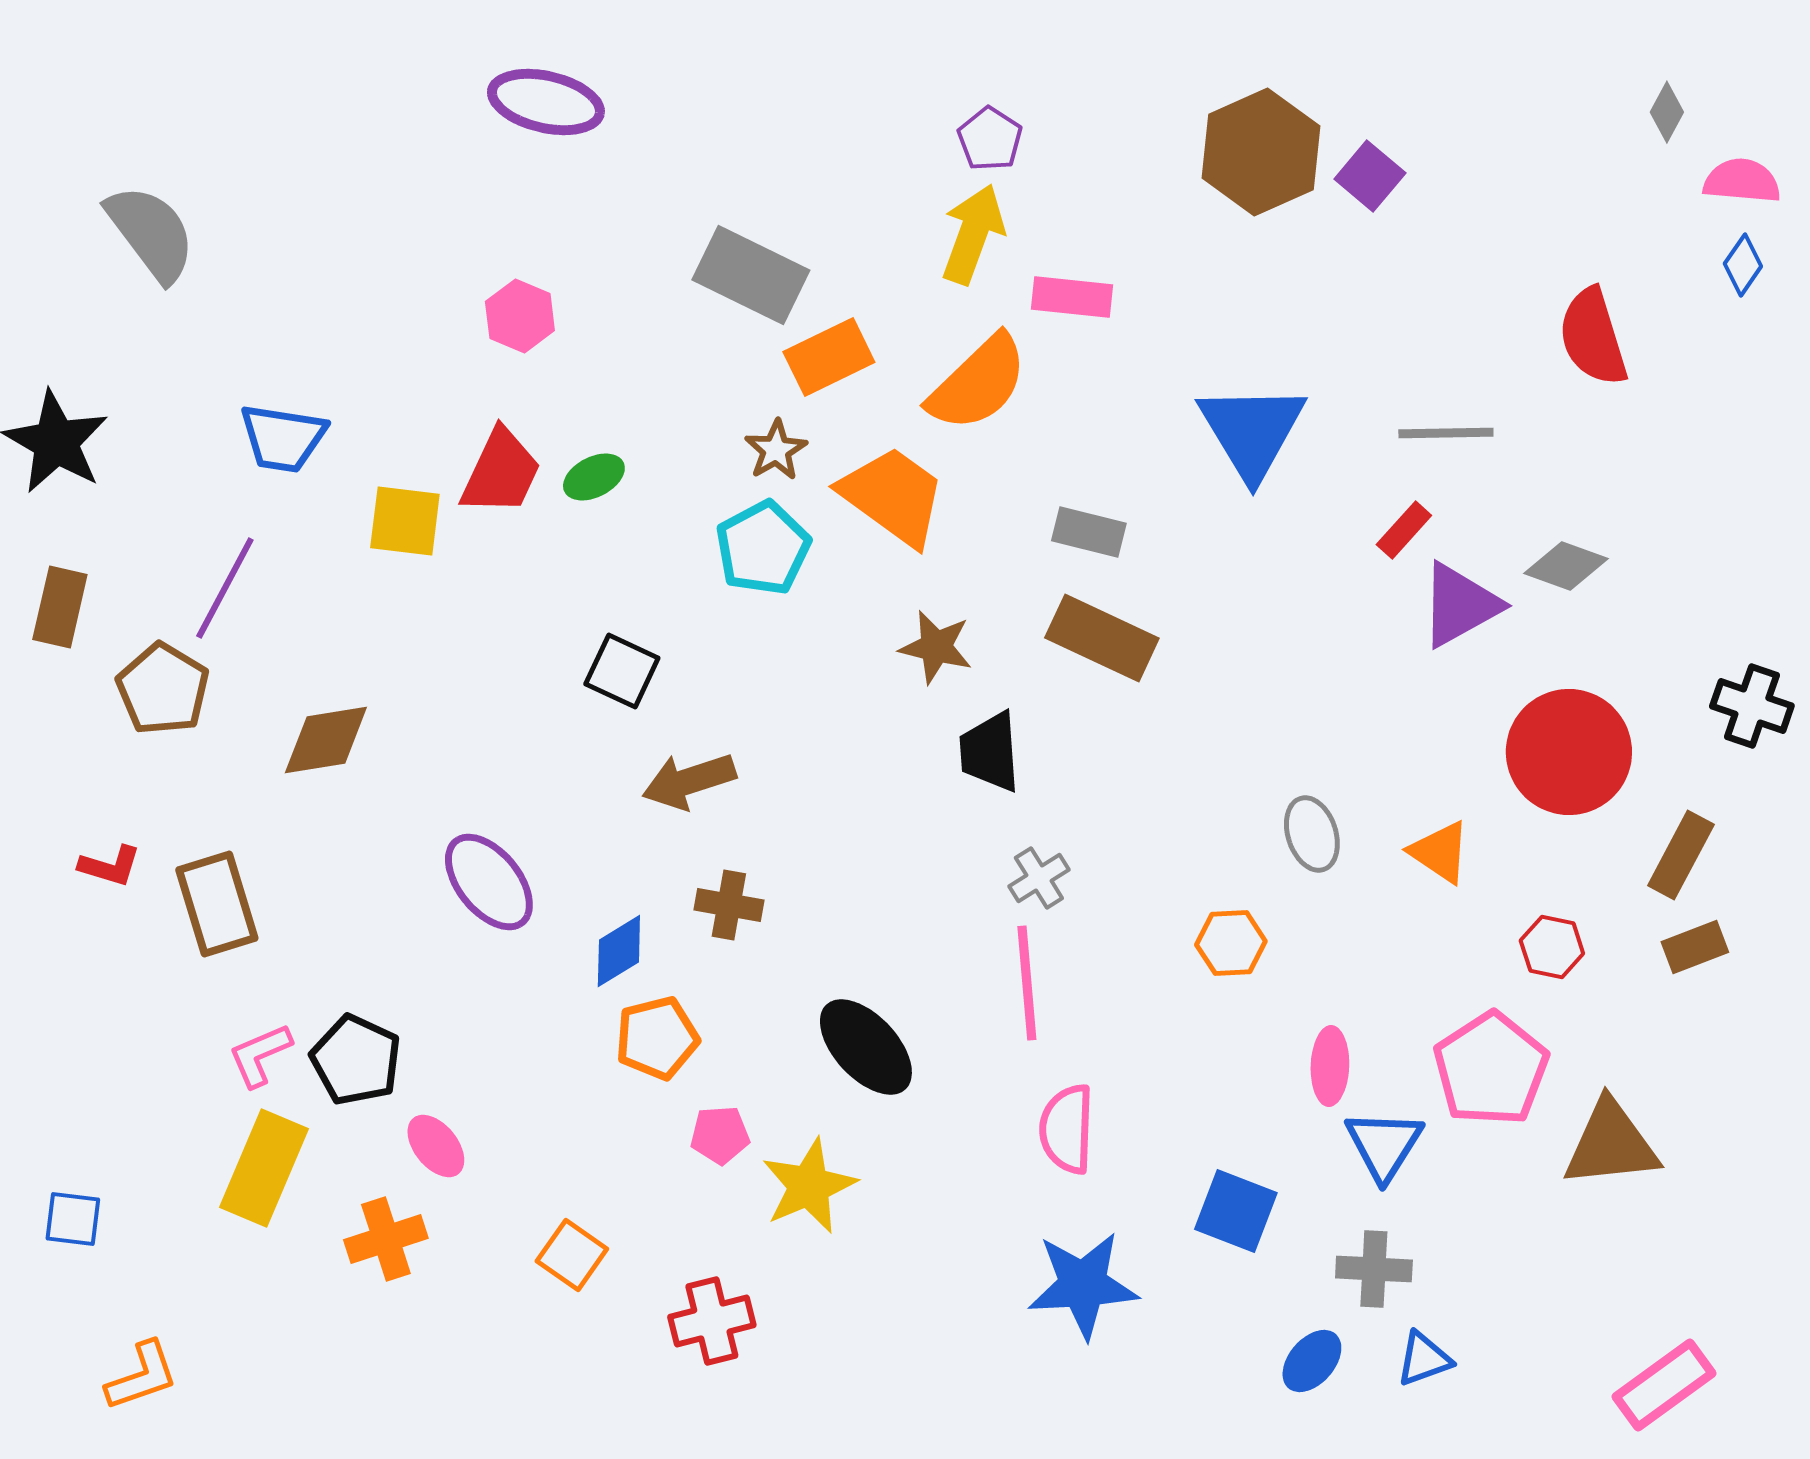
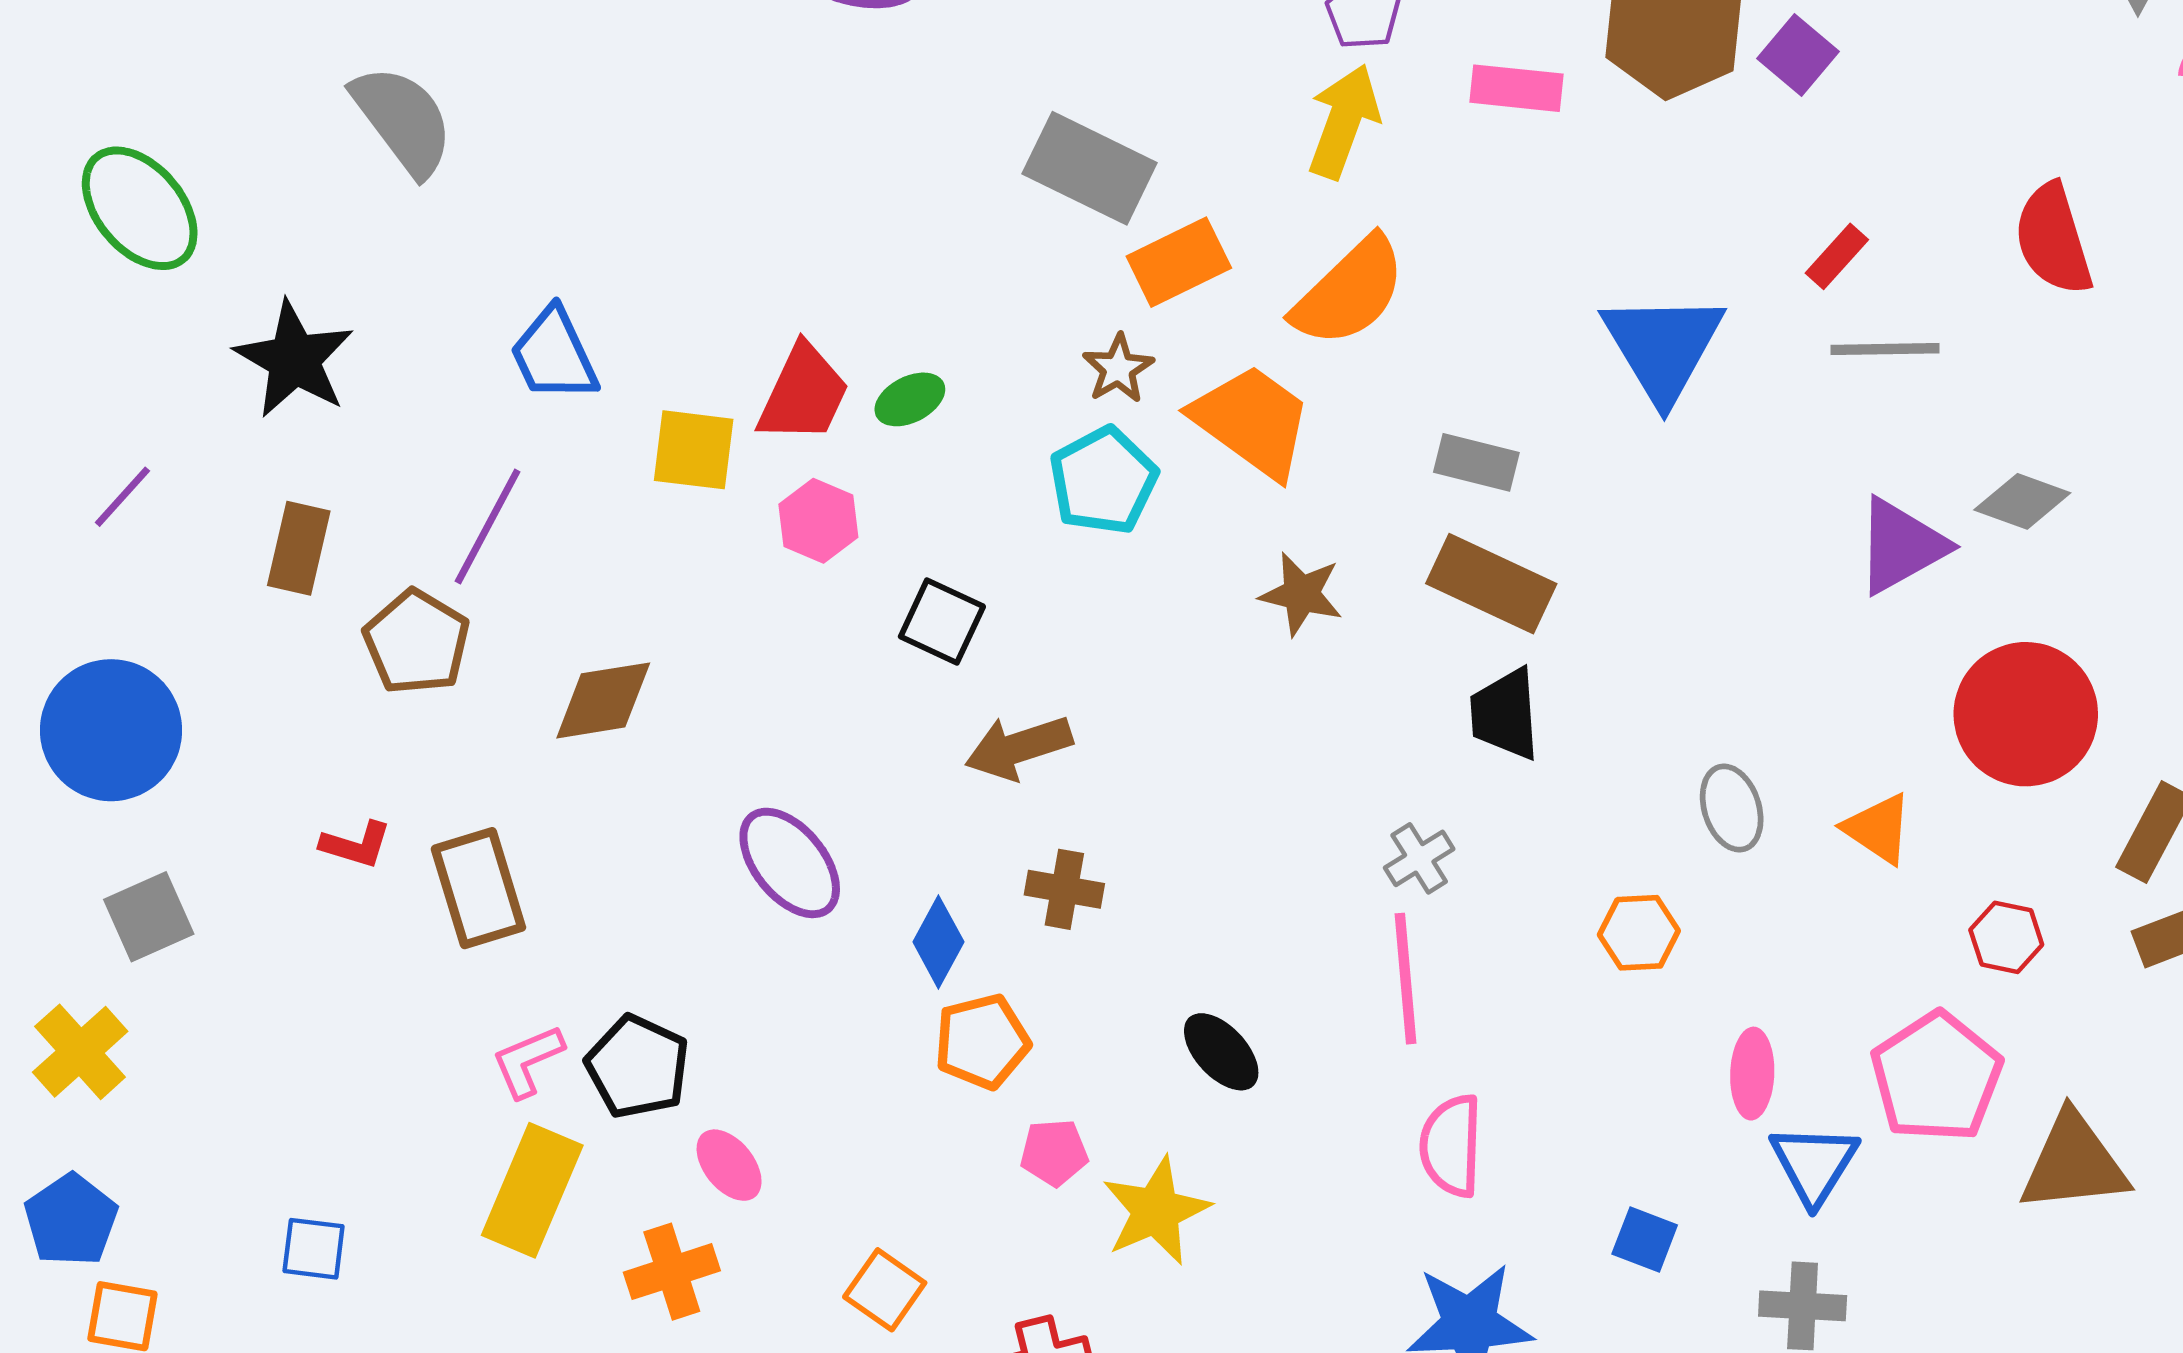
pink rectangle: (1072, 297) -> (1516, 88), moved
pink hexagon: (520, 316) -> (818, 521), moved
blue trapezoid: (283, 438) -> (554, 355), turned 56
red rectangle: (1404, 530) -> (1837, 256), moved
black trapezoid: (990, 752) -> (1505, 714), moved
blue diamond: (619, 951) -> (938, 942), turned -30
black ellipse: (866, 1047) -> (1221, 1052), size x0.7
blue square: (1236, 1211) -> (1645, 1240), size x0.7

